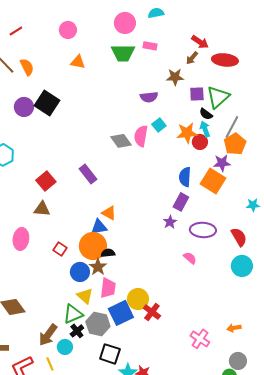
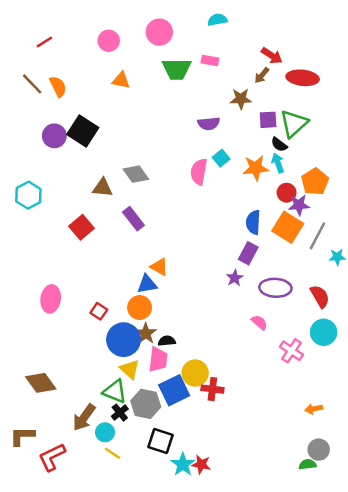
pink circle: (125, 23) -> (159, 32), moved
gray line: (232, 127) -> (317, 236), moved
gray diamond: (121, 141) -> (136, 174), moved
red circle: (200, 142) -> (287, 193), moved
brown triangle: (42, 209) -> (103, 188), moved
orange circle: (93, 246) -> (140, 308), size x0.7
black semicircle: (108, 253) -> (167, 341), moved
blue circle: (80, 272) -> (124, 340), size x1.4
red cross: (152, 312) -> (212, 389), turned -30
green triangle: (73, 314) -> (115, 392), turned 45
pink cross: (200, 339) -> (291, 351), moved
yellow line: (50, 364) -> (112, 453), moved, turned -32

